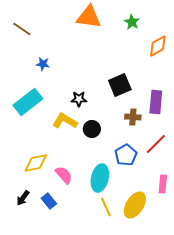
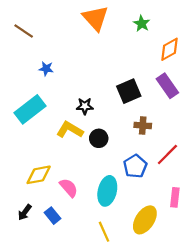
orange triangle: (89, 17) -> (95, 18), turned 40
purple rectangle: (156, 102) -> (167, 86), moved, turned -40
yellow line: (106, 207) -> (104, 232), moved

